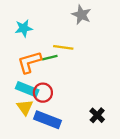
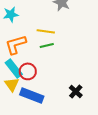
green line: (50, 58) -> (47, 45), moved
cyan rectangle: (27, 89) -> (14, 68), turned 30

